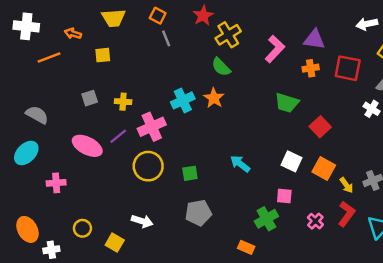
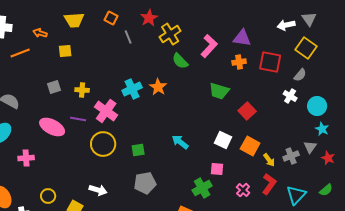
gray line: (166, 38) -> (128, 37), moved
green semicircle: (221, 67) -> (180, 61), moved
pink cross: (152, 127) -> (106, 111), turned -30
purple line: (118, 136) -> (78, 119), turned 49

